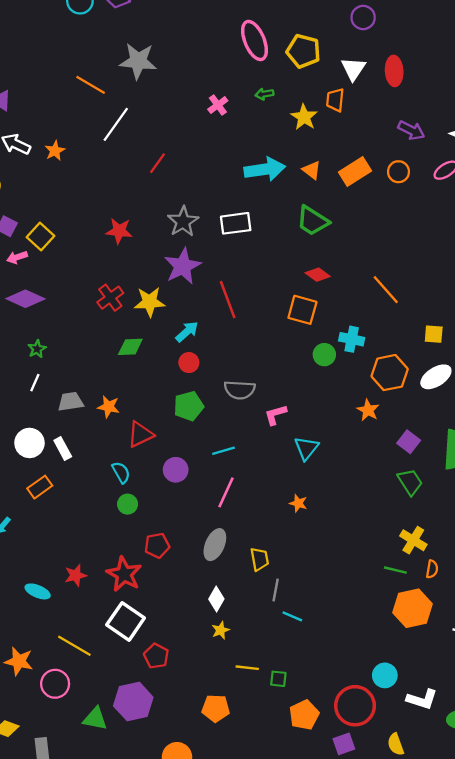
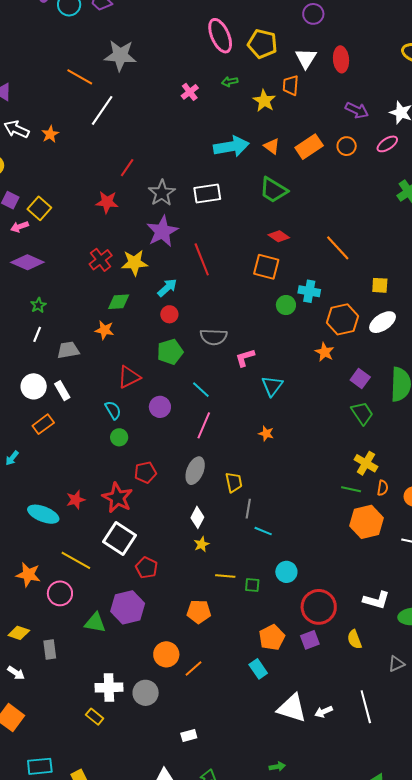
red line: (158, 163) -> (127, 168), moved
orange star: (109, 407) -> (104, 330), moved
cyan line: (224, 451) -> (201, 390), turned 60
cyan ellipse: (38, 591) -> (43, 514), size x1.4
cyan circle: (385, 675) -> (286, 572), moved
orange pentagon: (304, 715) -> (272, 637), moved

